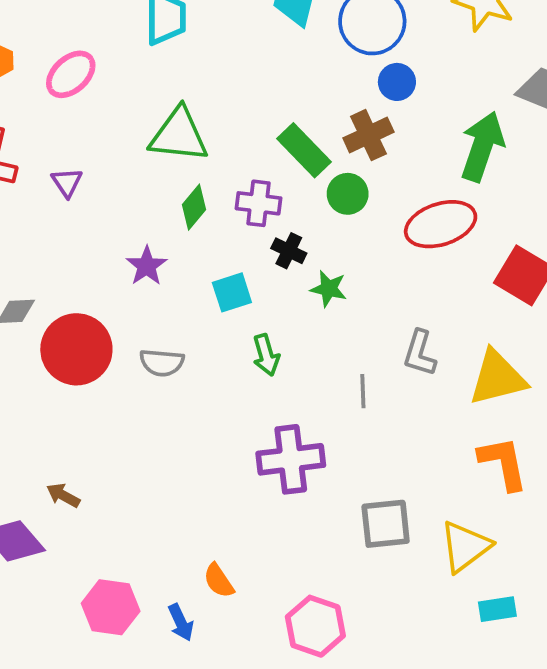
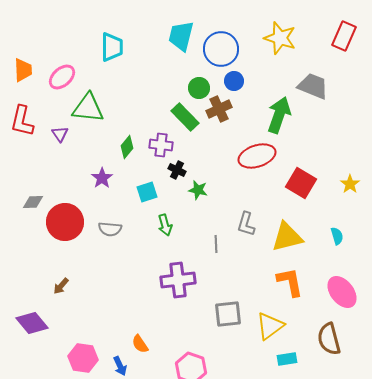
green triangle: (179, 135) -> (88, 108), moved
green circle: (348, 194) -> (199, 88), moved
brown arrow: (63, 495) -> (61, 286), moved, turned -78

